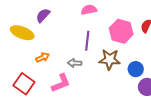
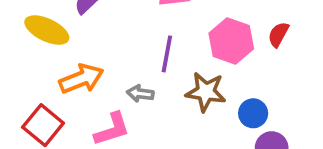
orange arrow: (43, 57) -> (81, 79), size x1.6

